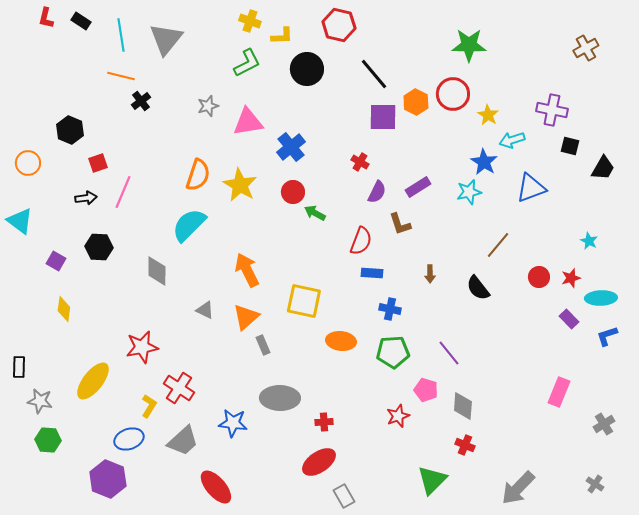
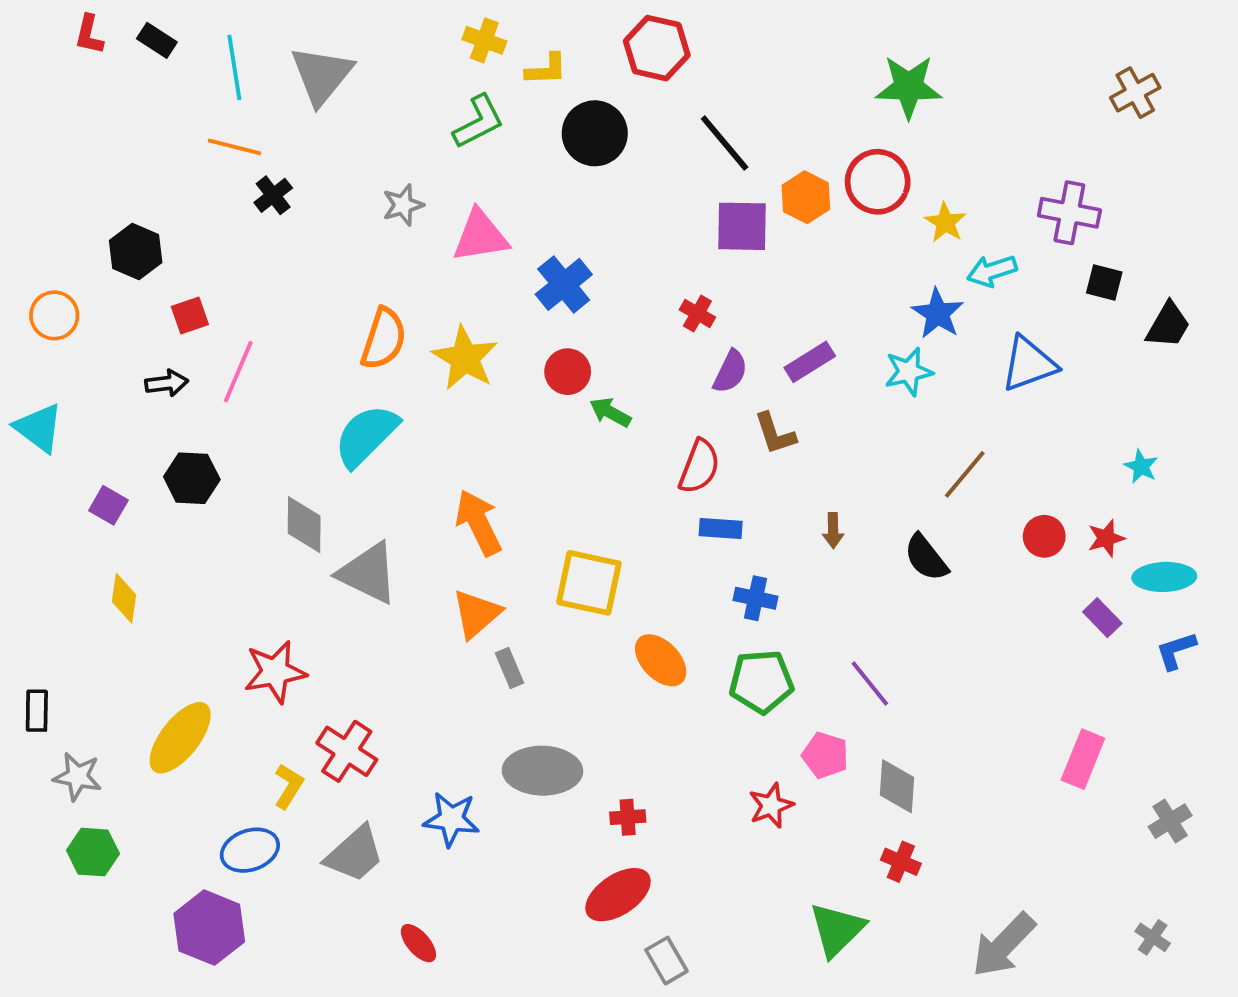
gray triangle: (205, 310) -> (368, 573), moved, size x1.8
orange ellipse: (341, 341) -> (661, 660), turned 40
red ellipse: (216, 487) -> (418, 943), size x0.6

